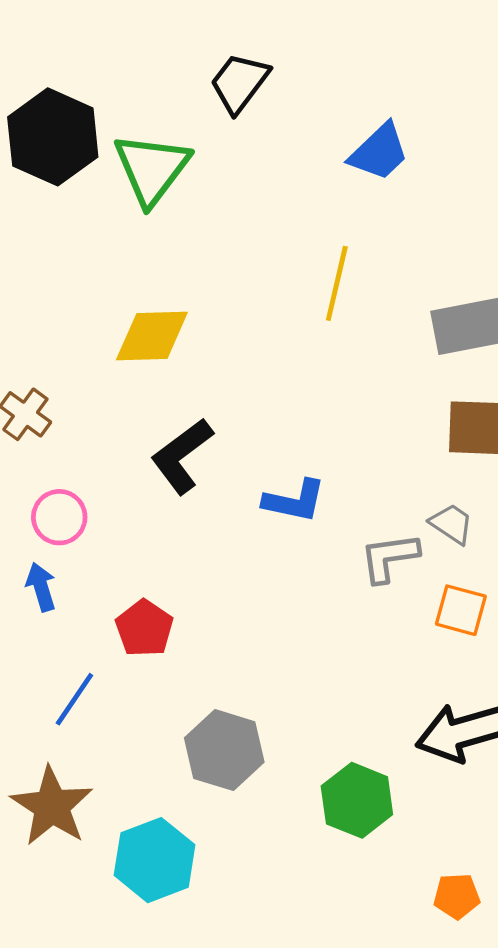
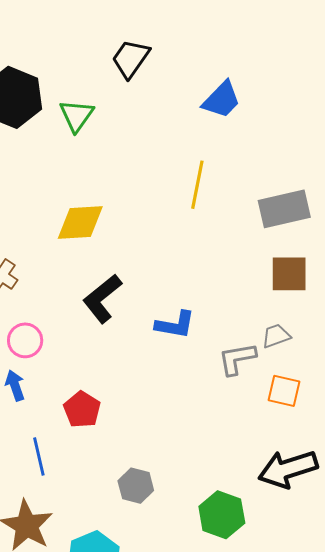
green triangle: (152, 169) -> (76, 116), size x0.7
gray trapezoid: (452, 524) -> (276, 336), turned -52
blue line: (74, 699) -> (39, 456), turned -45
gray hexagon: (224, 750) -> (136, 486), size x0.7

